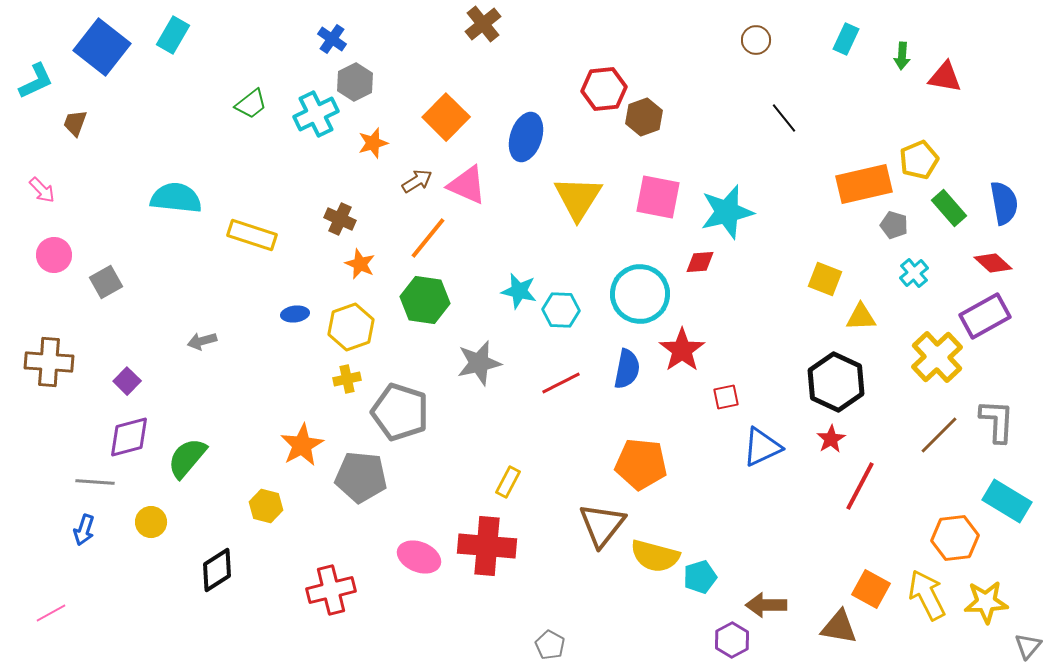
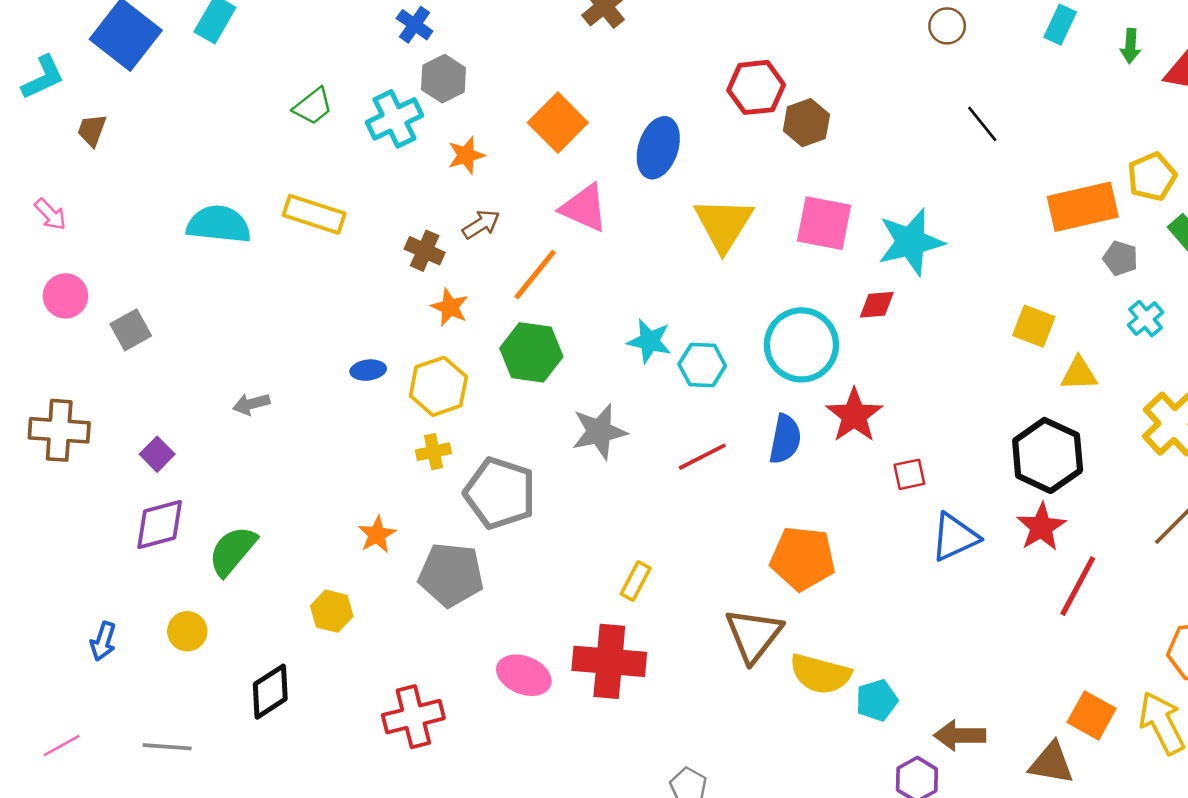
brown arrow: (417, 181) -> (481, 224), moved
yellow rectangle: (252, 235) -> (314, 214), moved
red star: (831, 439) -> (1041, 527), size x1.4
orange star: (302, 445) -> (377, 535), size x0.7
gray line: (95, 482) -> (167, 747), moved

